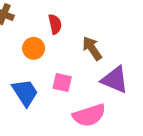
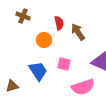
brown arrow: (92, 48) -> (78, 32), moved

